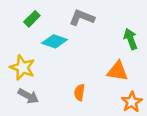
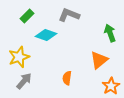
yellow star: (22, 68) -> (19, 57), turned 30
orange triangle: (117, 71) -> (99, 60), turned -48
gray arrow: (28, 96) -> (24, 81), turned -78

